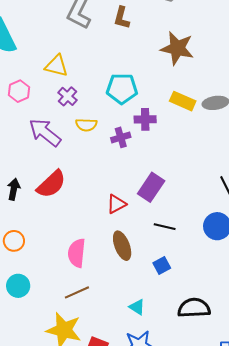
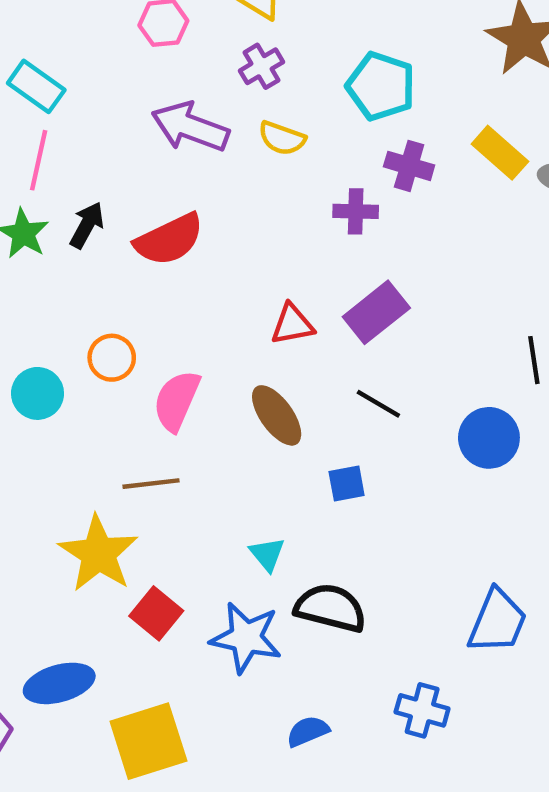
purple arrow: (45, 133) -> (190, 127), turned -36
purple cross: (121, 137) -> (356, 211), moved
orange circle: (14, 241) -> (112, 358), moved
brown ellipse: (122, 246) -> (277, 415), turned -32
cyan circle: (18, 286) -> (38, 393), moved
black semicircle: (194, 308) -> (330, 608), moved

